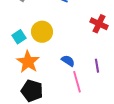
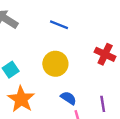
yellow circle: (42, 32) -> (55, 64), moved

